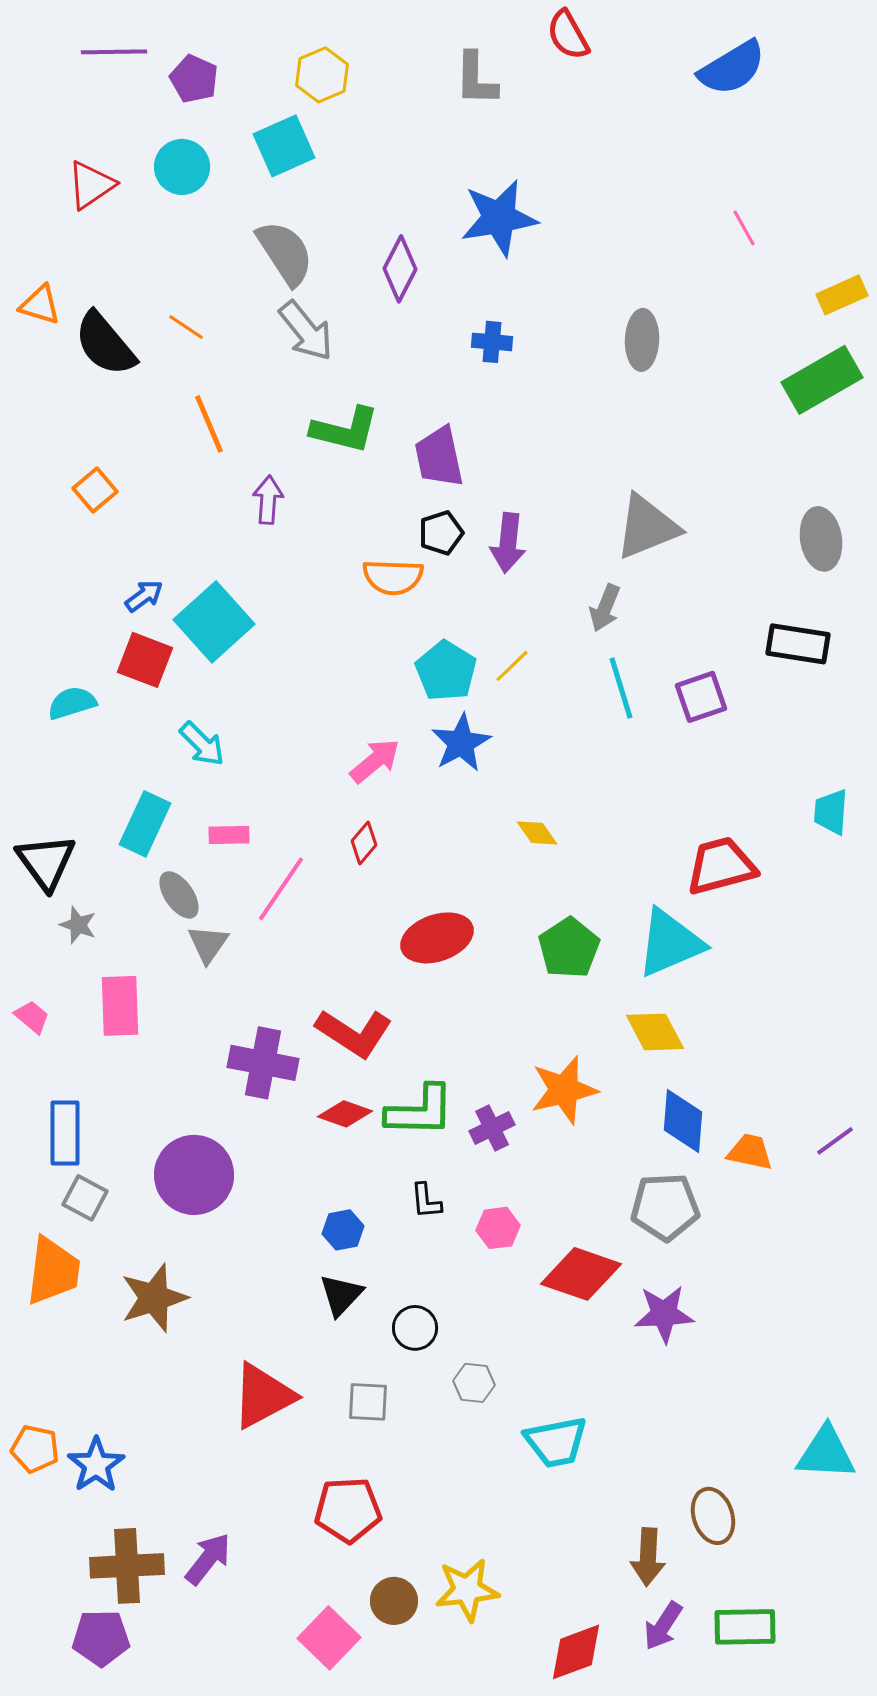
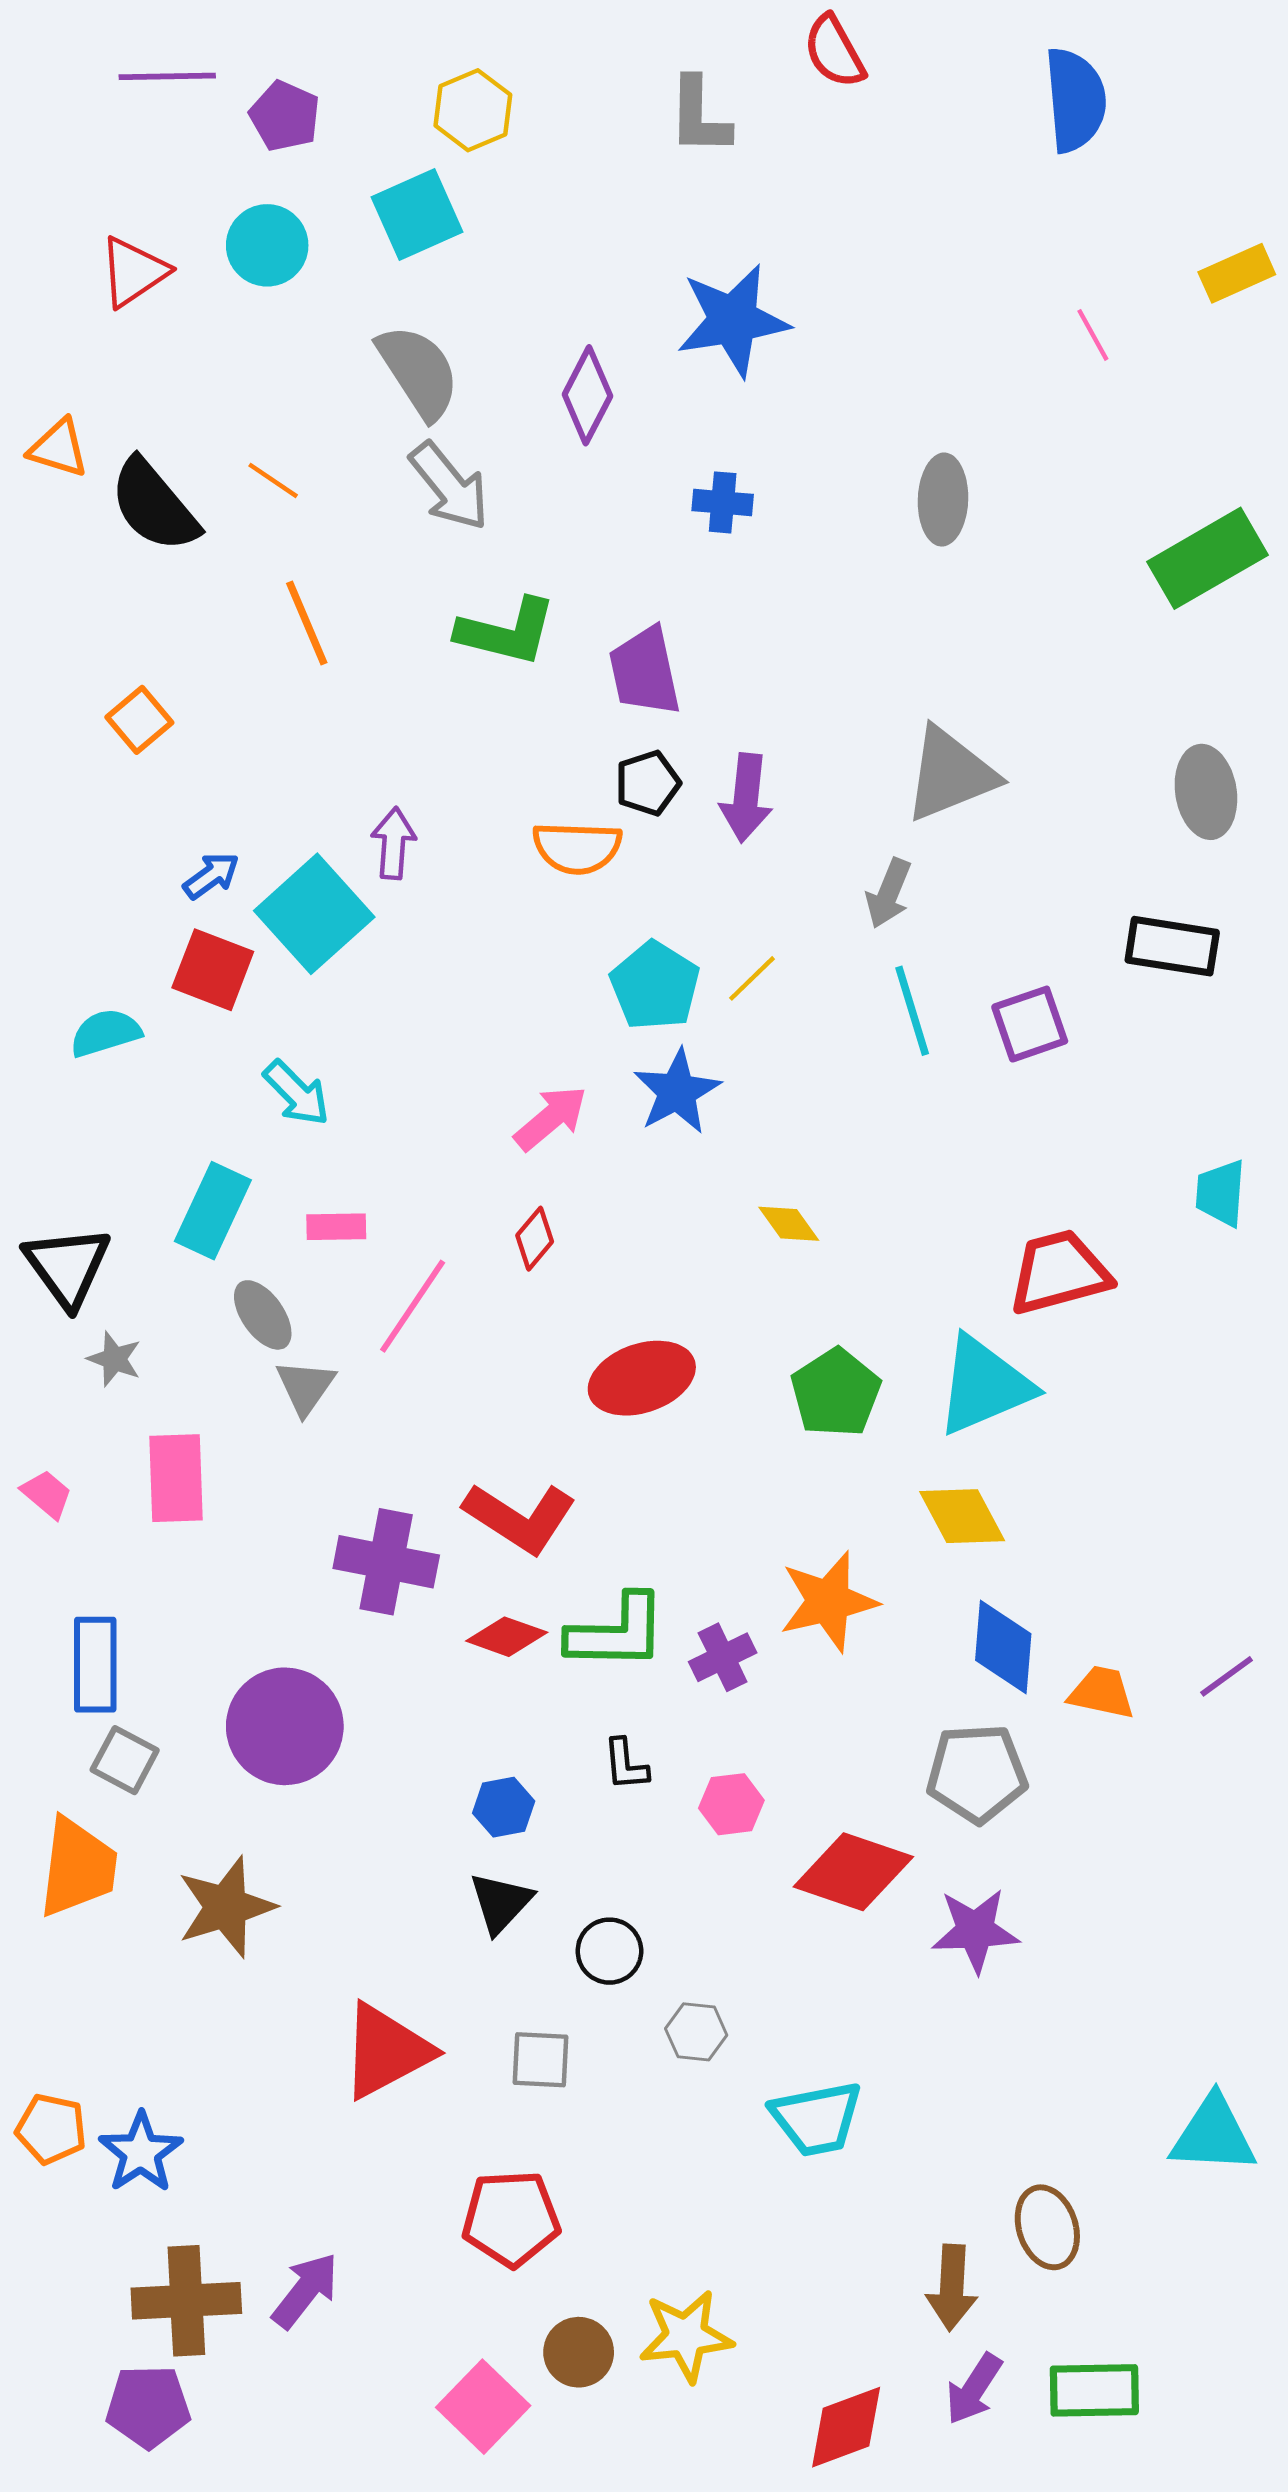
blue semicircle: (732, 68) -> (1075, 100), turned -64
yellow rectangle: (842, 295) -> (1237, 273), moved
purple arrow: (268, 500) -> (394, 843), moved

